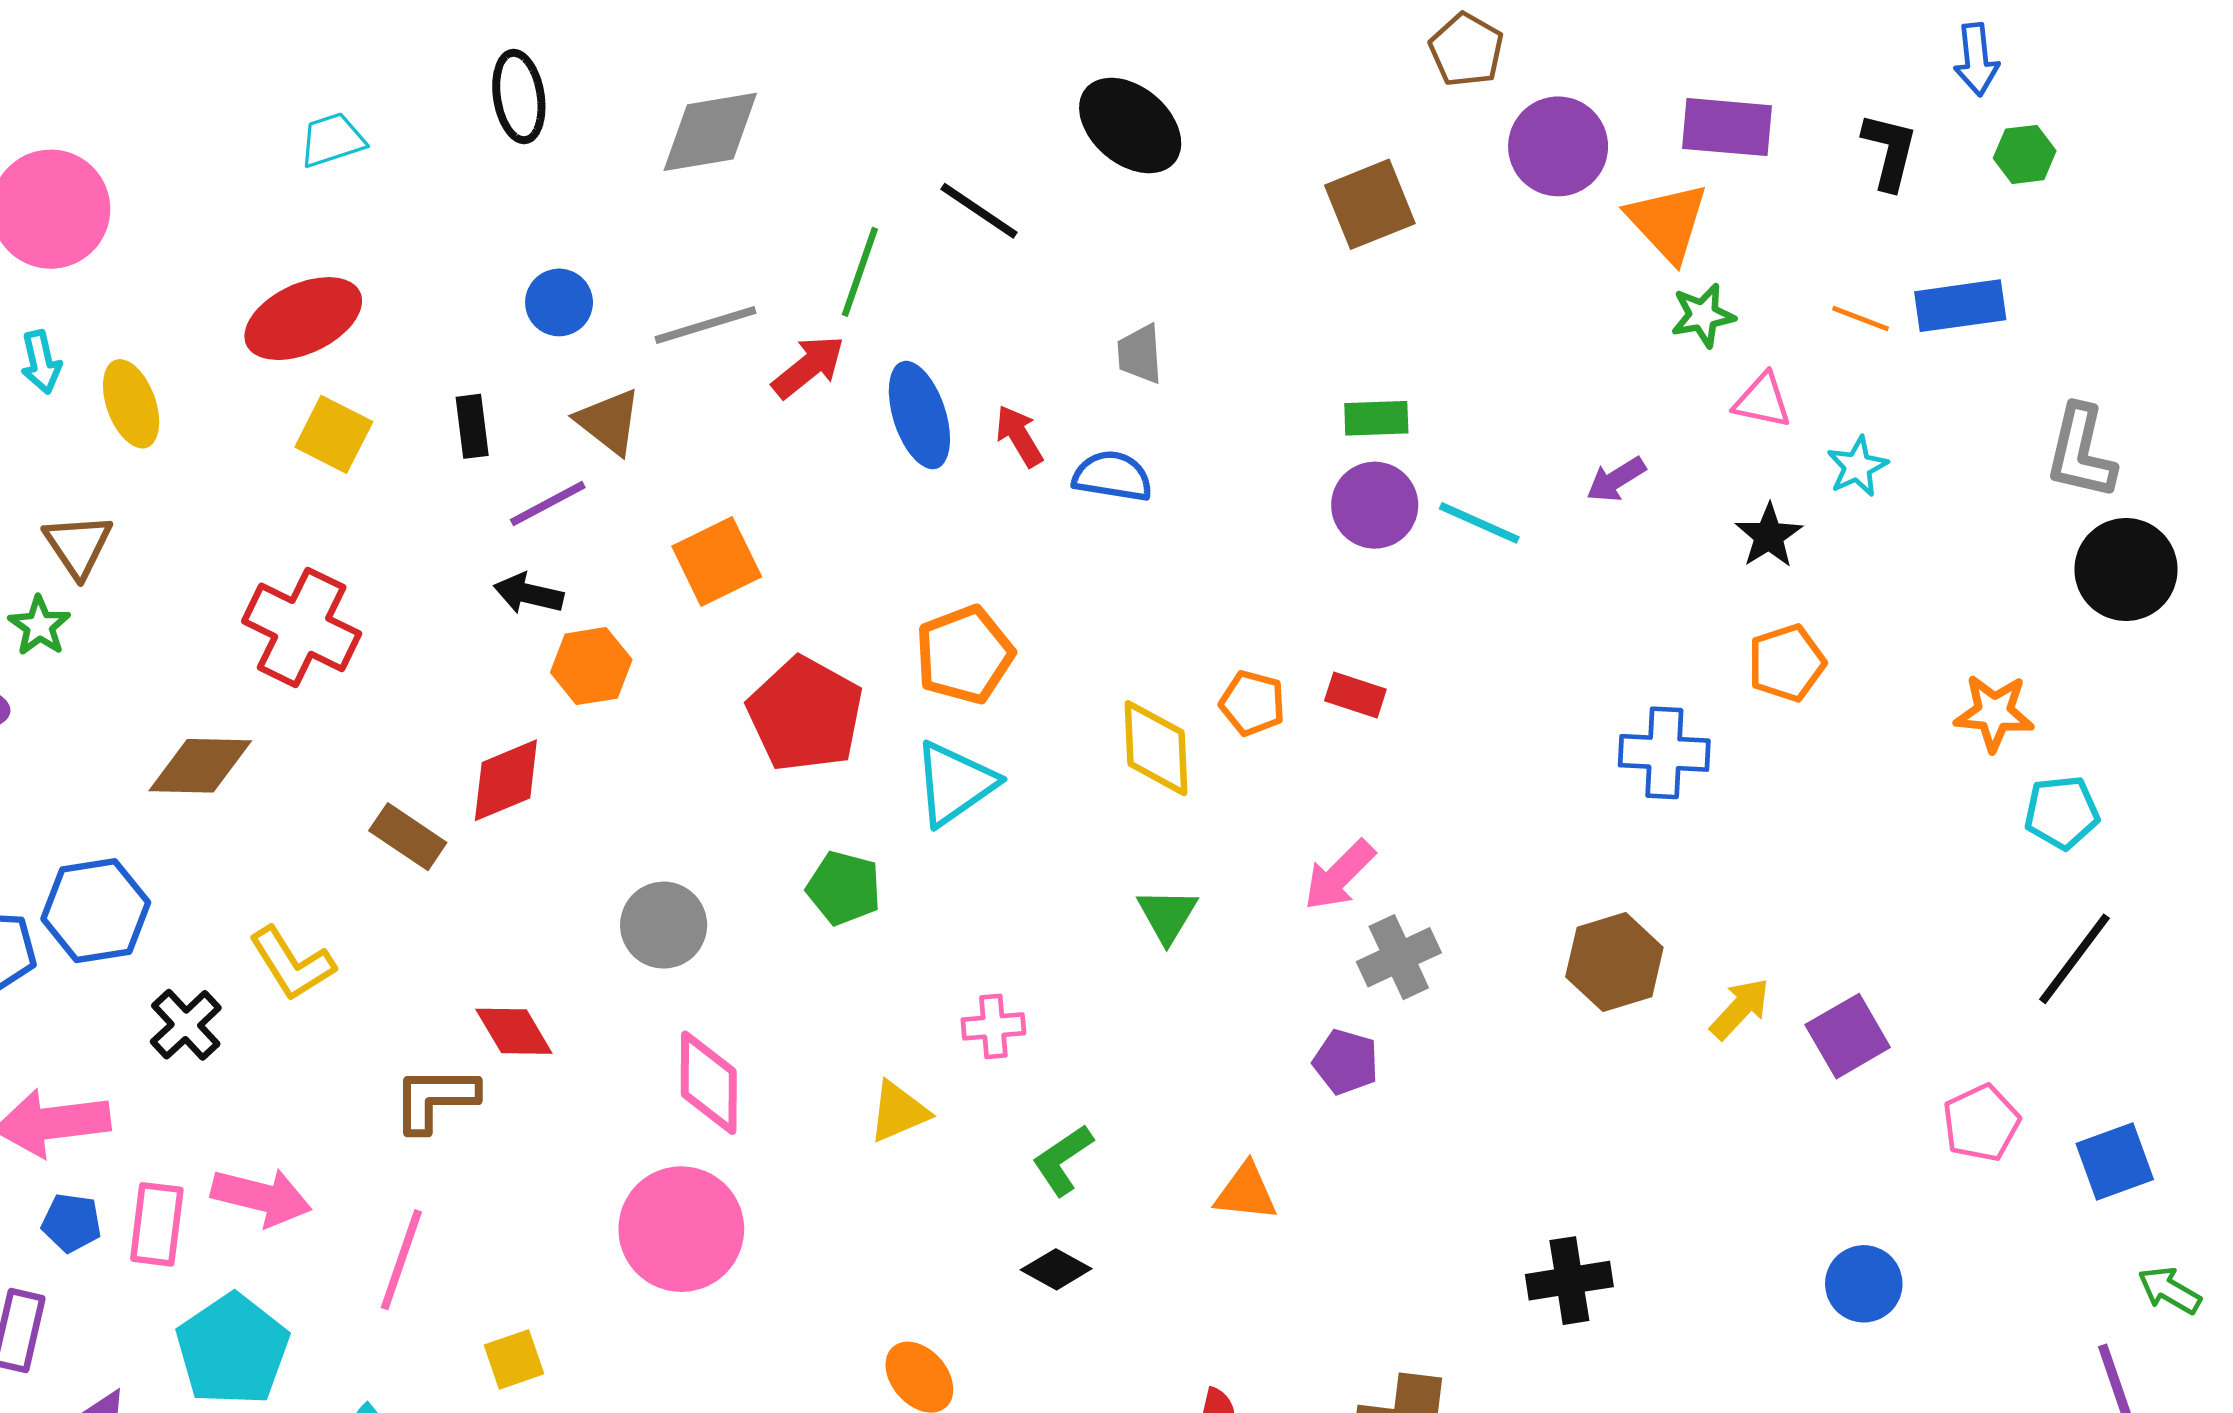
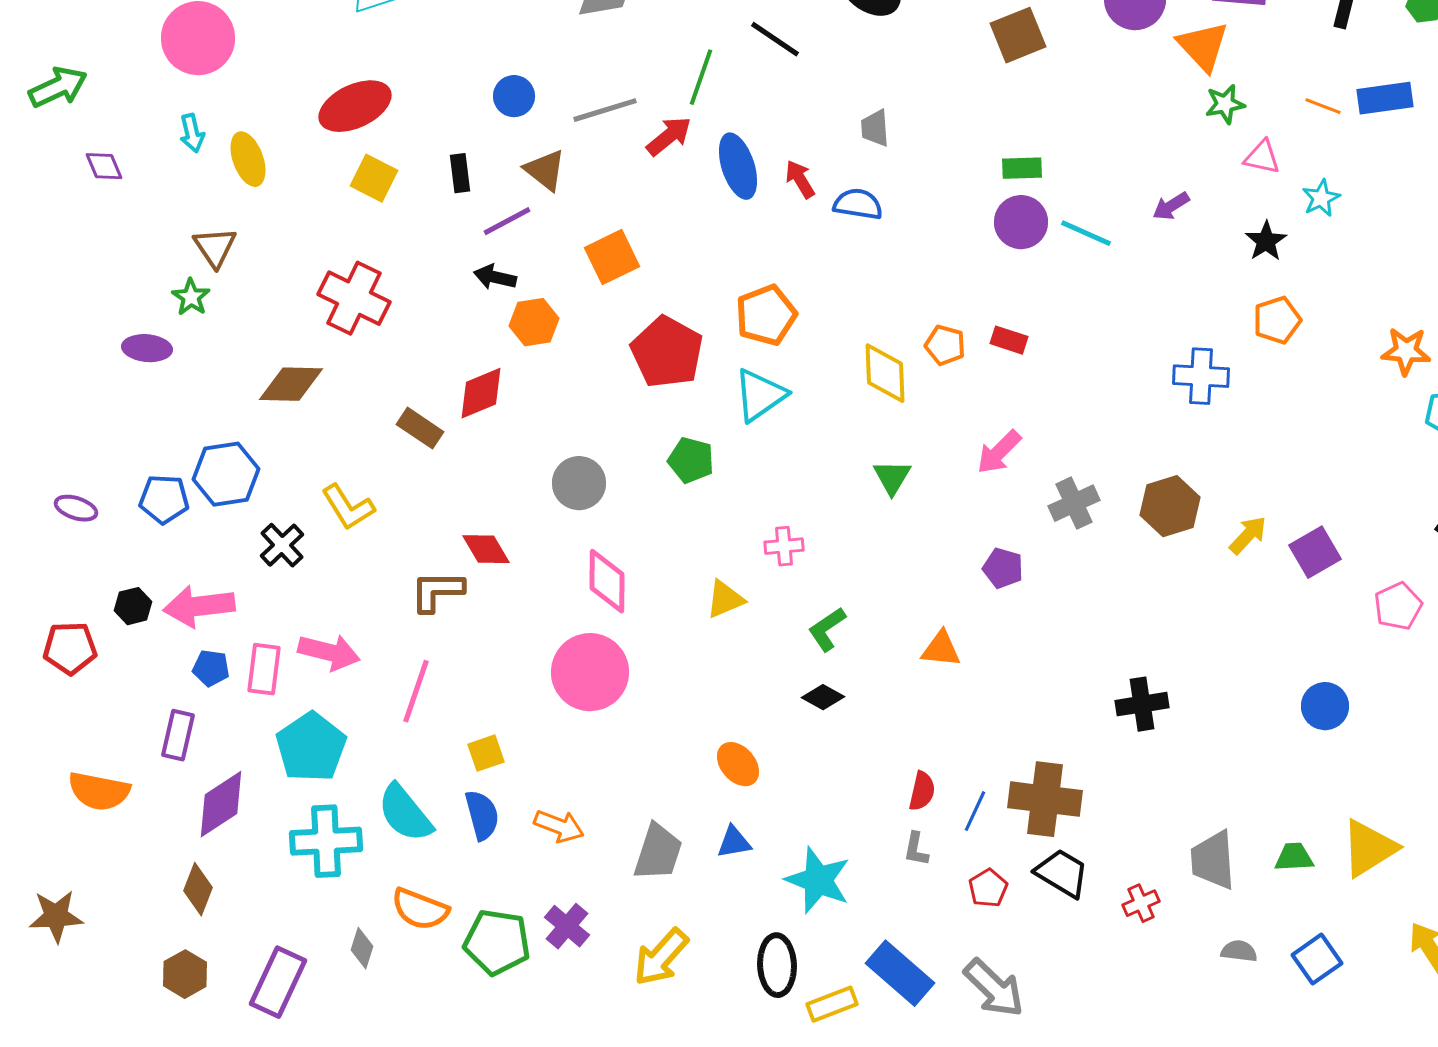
gray cross: (1399, 957) -> (1074, 503), moved

